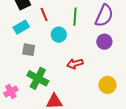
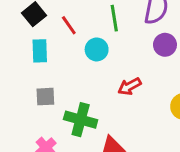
cyan rectangle: (21, 27) -> (40, 51), turned -49
gray square: (29, 50) -> (45, 97), moved

